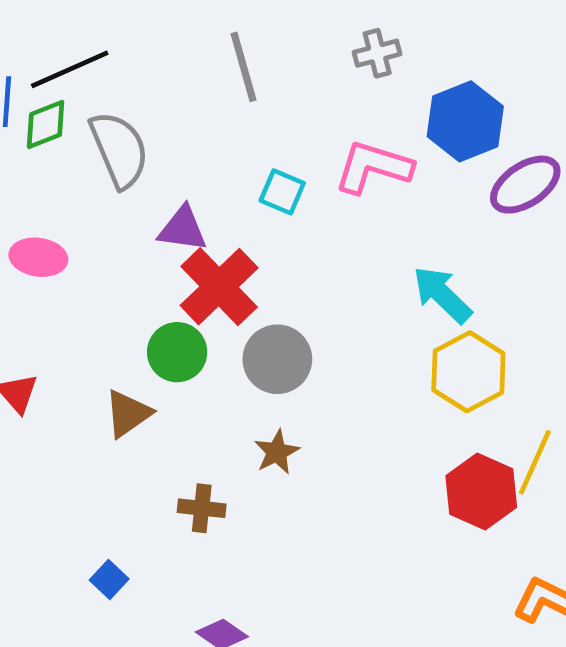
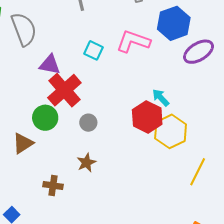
cyan arrow: (442, 295) -> (161, 98), size x0.7
gray circle: (277, 359) -> (88, 123), size x0.6
red hexagon: (481, 492) -> (147, 117), moved

